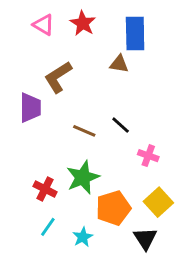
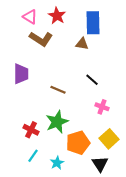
brown L-shape: (58, 77) -> (41, 39), moved, turned -115
black line: (121, 125) -> (92, 80), moved

